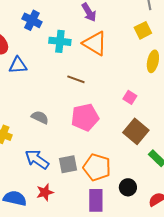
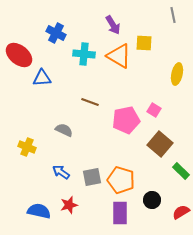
yellow square: (143, 30) -> (144, 43), moved, turned 30
brown line: (76, 79) -> (90, 102), moved
pink pentagon: (85, 117) -> (126, 120), moved
blue arrow: (37, 159) -> (61, 172), size x0.7

